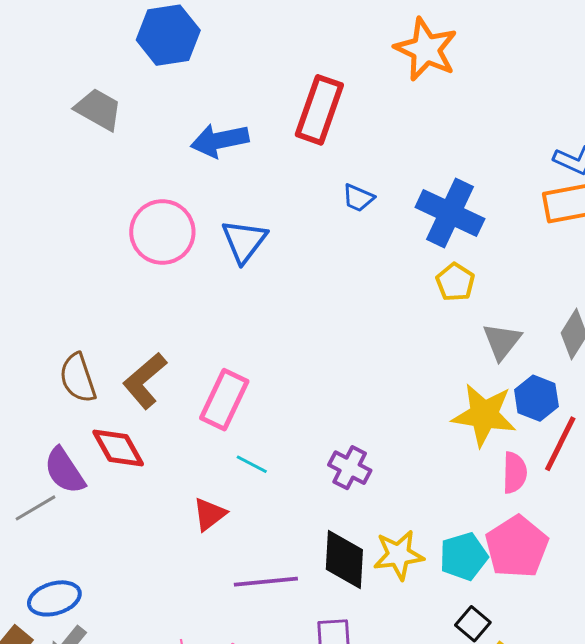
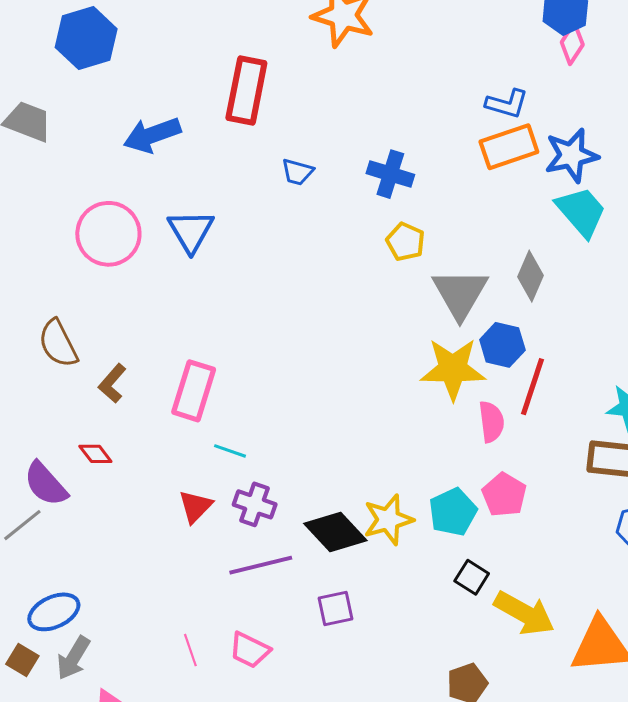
blue cross: (450, 213) -> (390, 174), size x0.7
gray triangle: (502, 341) -> (460, 294), size x1.4
brown semicircle: (78, 378) -> (58, 344), moved
brown L-shape: (145, 381) -> (112, 383), size x0.7
red diamond: (118, 448) -> (95, 454), size x0.6
purple cross: (350, 468) -> (255, 504), moved
pink pentagon: (517, 547) -> (504, 495), size x0.7
black diamond: (344, 560) -> (335, 532), turned -38

